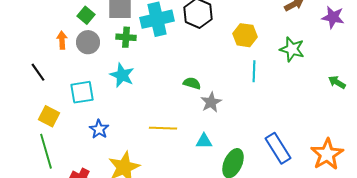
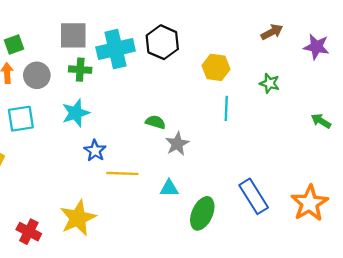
green square: (86, 15) -> (14, 45), moved, turned 30
green star: (292, 49) -> (270, 83), size x0.7
cyan star: (122, 75) -> (76, 113), turned 30
cyan square: (82, 92) -> (21, 119), moved
blue star: (99, 129) -> (95, 151), moved

